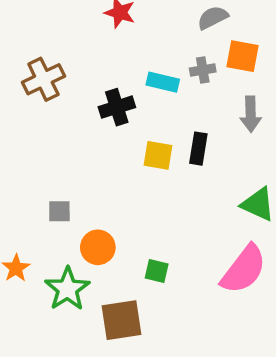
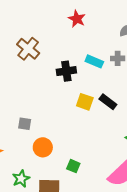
brown cross: (43, 79) -> (28, 49), turned -35
black rectangle: (198, 149) -> (108, 102), turned -72
green star: (67, 289) -> (21, 179), moved, size x0.7

